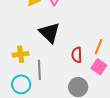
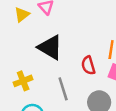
gray line: (39, 70) -> (63, 89), moved

